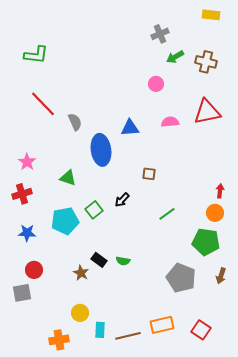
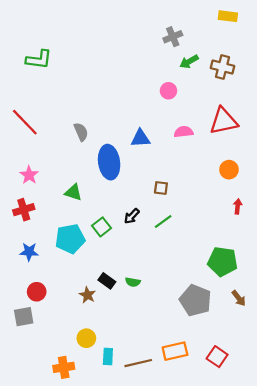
red line: (43, 104) -> (25, 122), moved
orange circle: (215, 213) -> (229, 170), moved
green line: (167, 214) -> (163, 222), moved
brown arrow: (221, 276) -> (239, 298), turned -56

